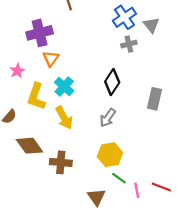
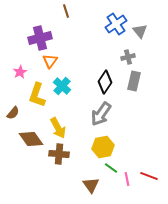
gray cross: (129, 44) -> (128, 57), moved
gray rectangle: (155, 99) -> (134, 81), moved
yellow arrow: (64, 118) -> (58, 128), moved
gray arrow: (108, 118) -> (101, 114), size x1.4

